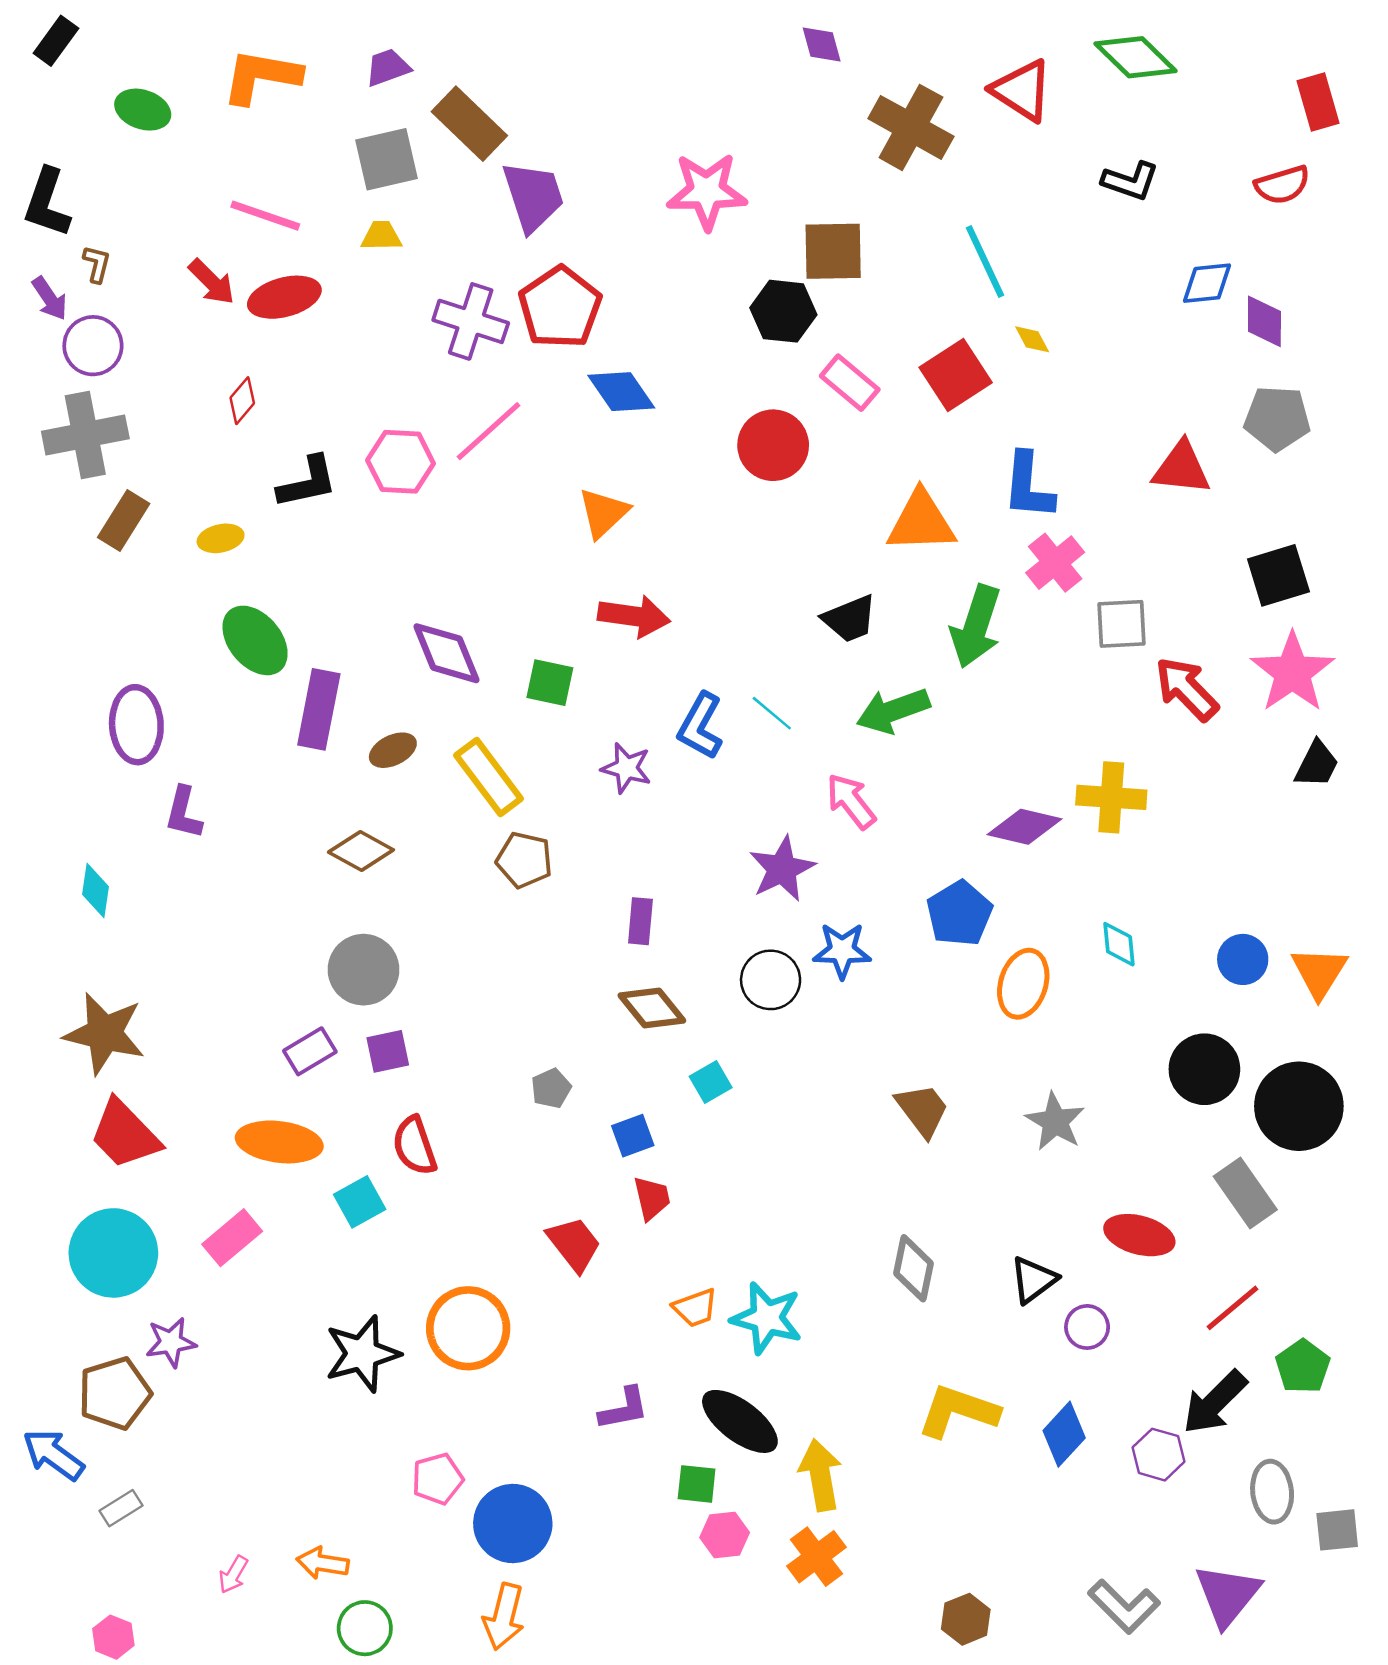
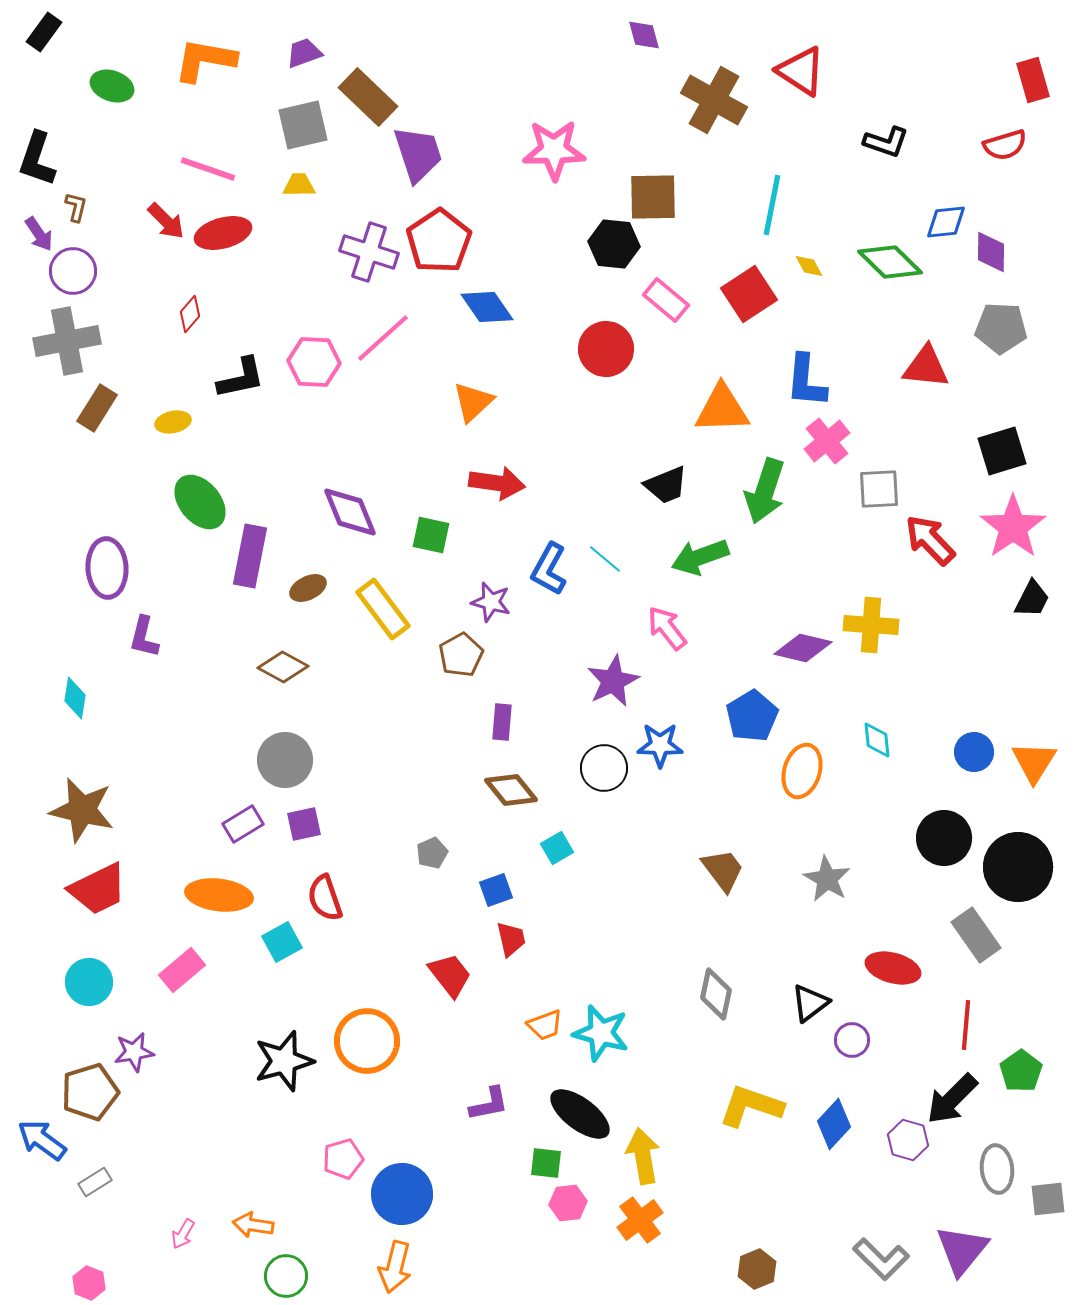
green diamond: (1136, 57) -> (890, 262), moved
cyan line: (985, 261) -> (772, 205), turned 36
brown pentagon: (524, 860) -> (461, 655), moved, turned 30
red trapezoid: (125, 1134) -> (98, 889), turned -72
cyan circle: (113, 1253) -> (89, 982), size x0.7
red line: (1233, 1308) -> (966, 1025), turned -45

